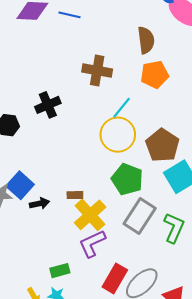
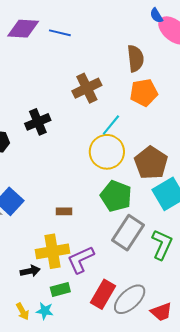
brown cross: (97, 71) -> (87, 88), turned -36
black arrow: (39, 204) -> (30, 271), moved
yellow cross: (90, 215) -> (52, 251), moved, turned 32
green rectangle: (60, 271) -> (60, 289), moved

